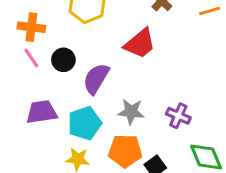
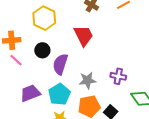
red trapezoid: (140, 44) -> (83, 36), turned -65
black circle: (63, 60) -> (42, 50), moved

